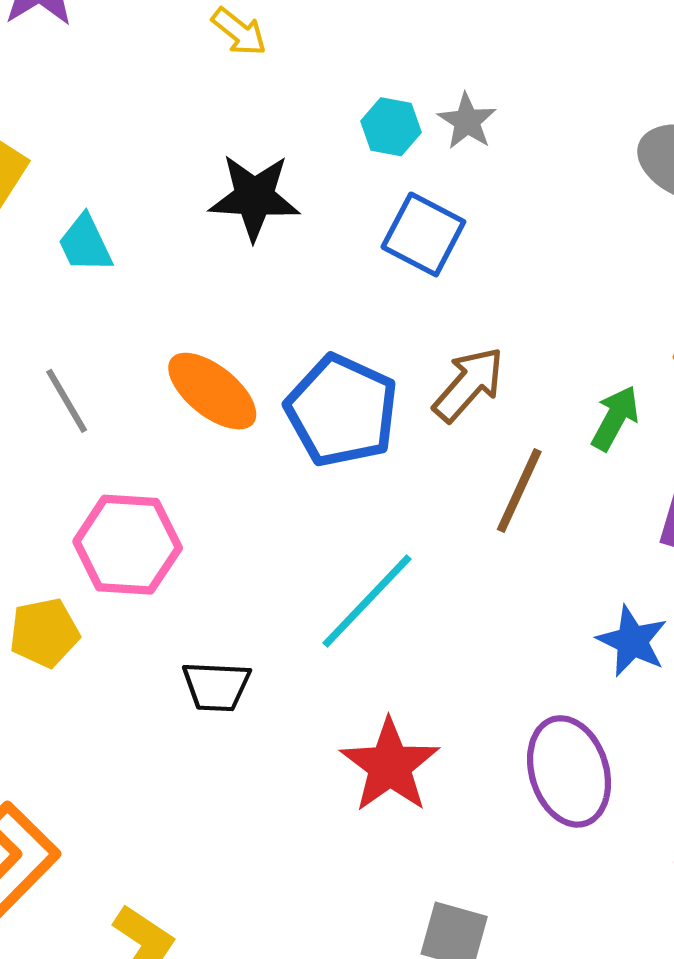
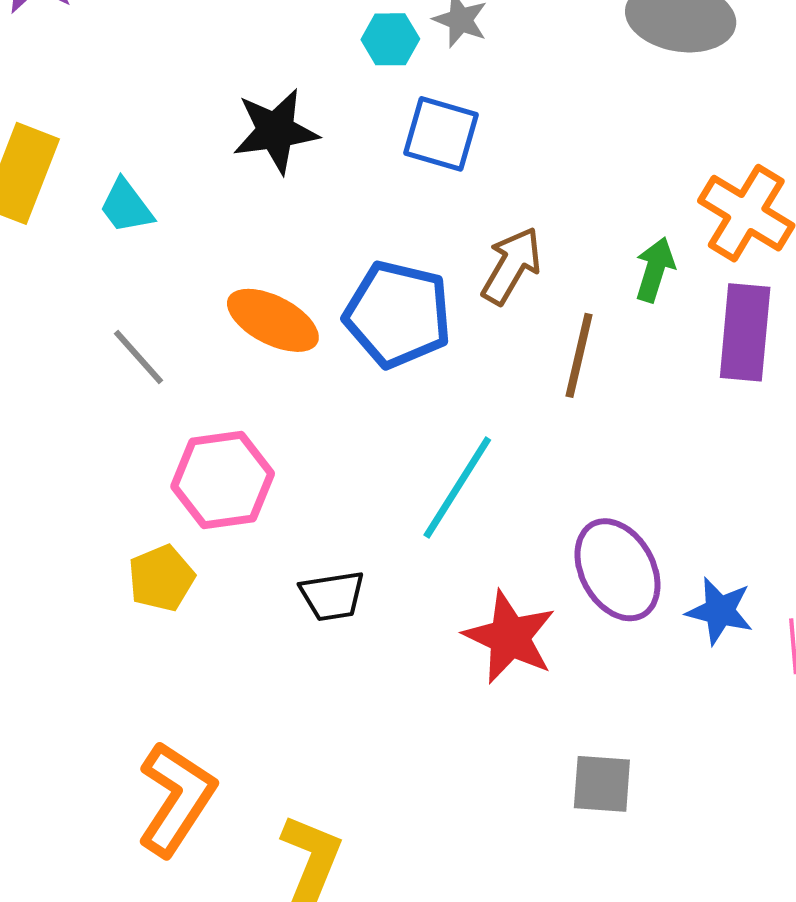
blue star: (632, 641) -> (720, 611), moved
purple ellipse: (569, 771) -> (618, 570), moved

